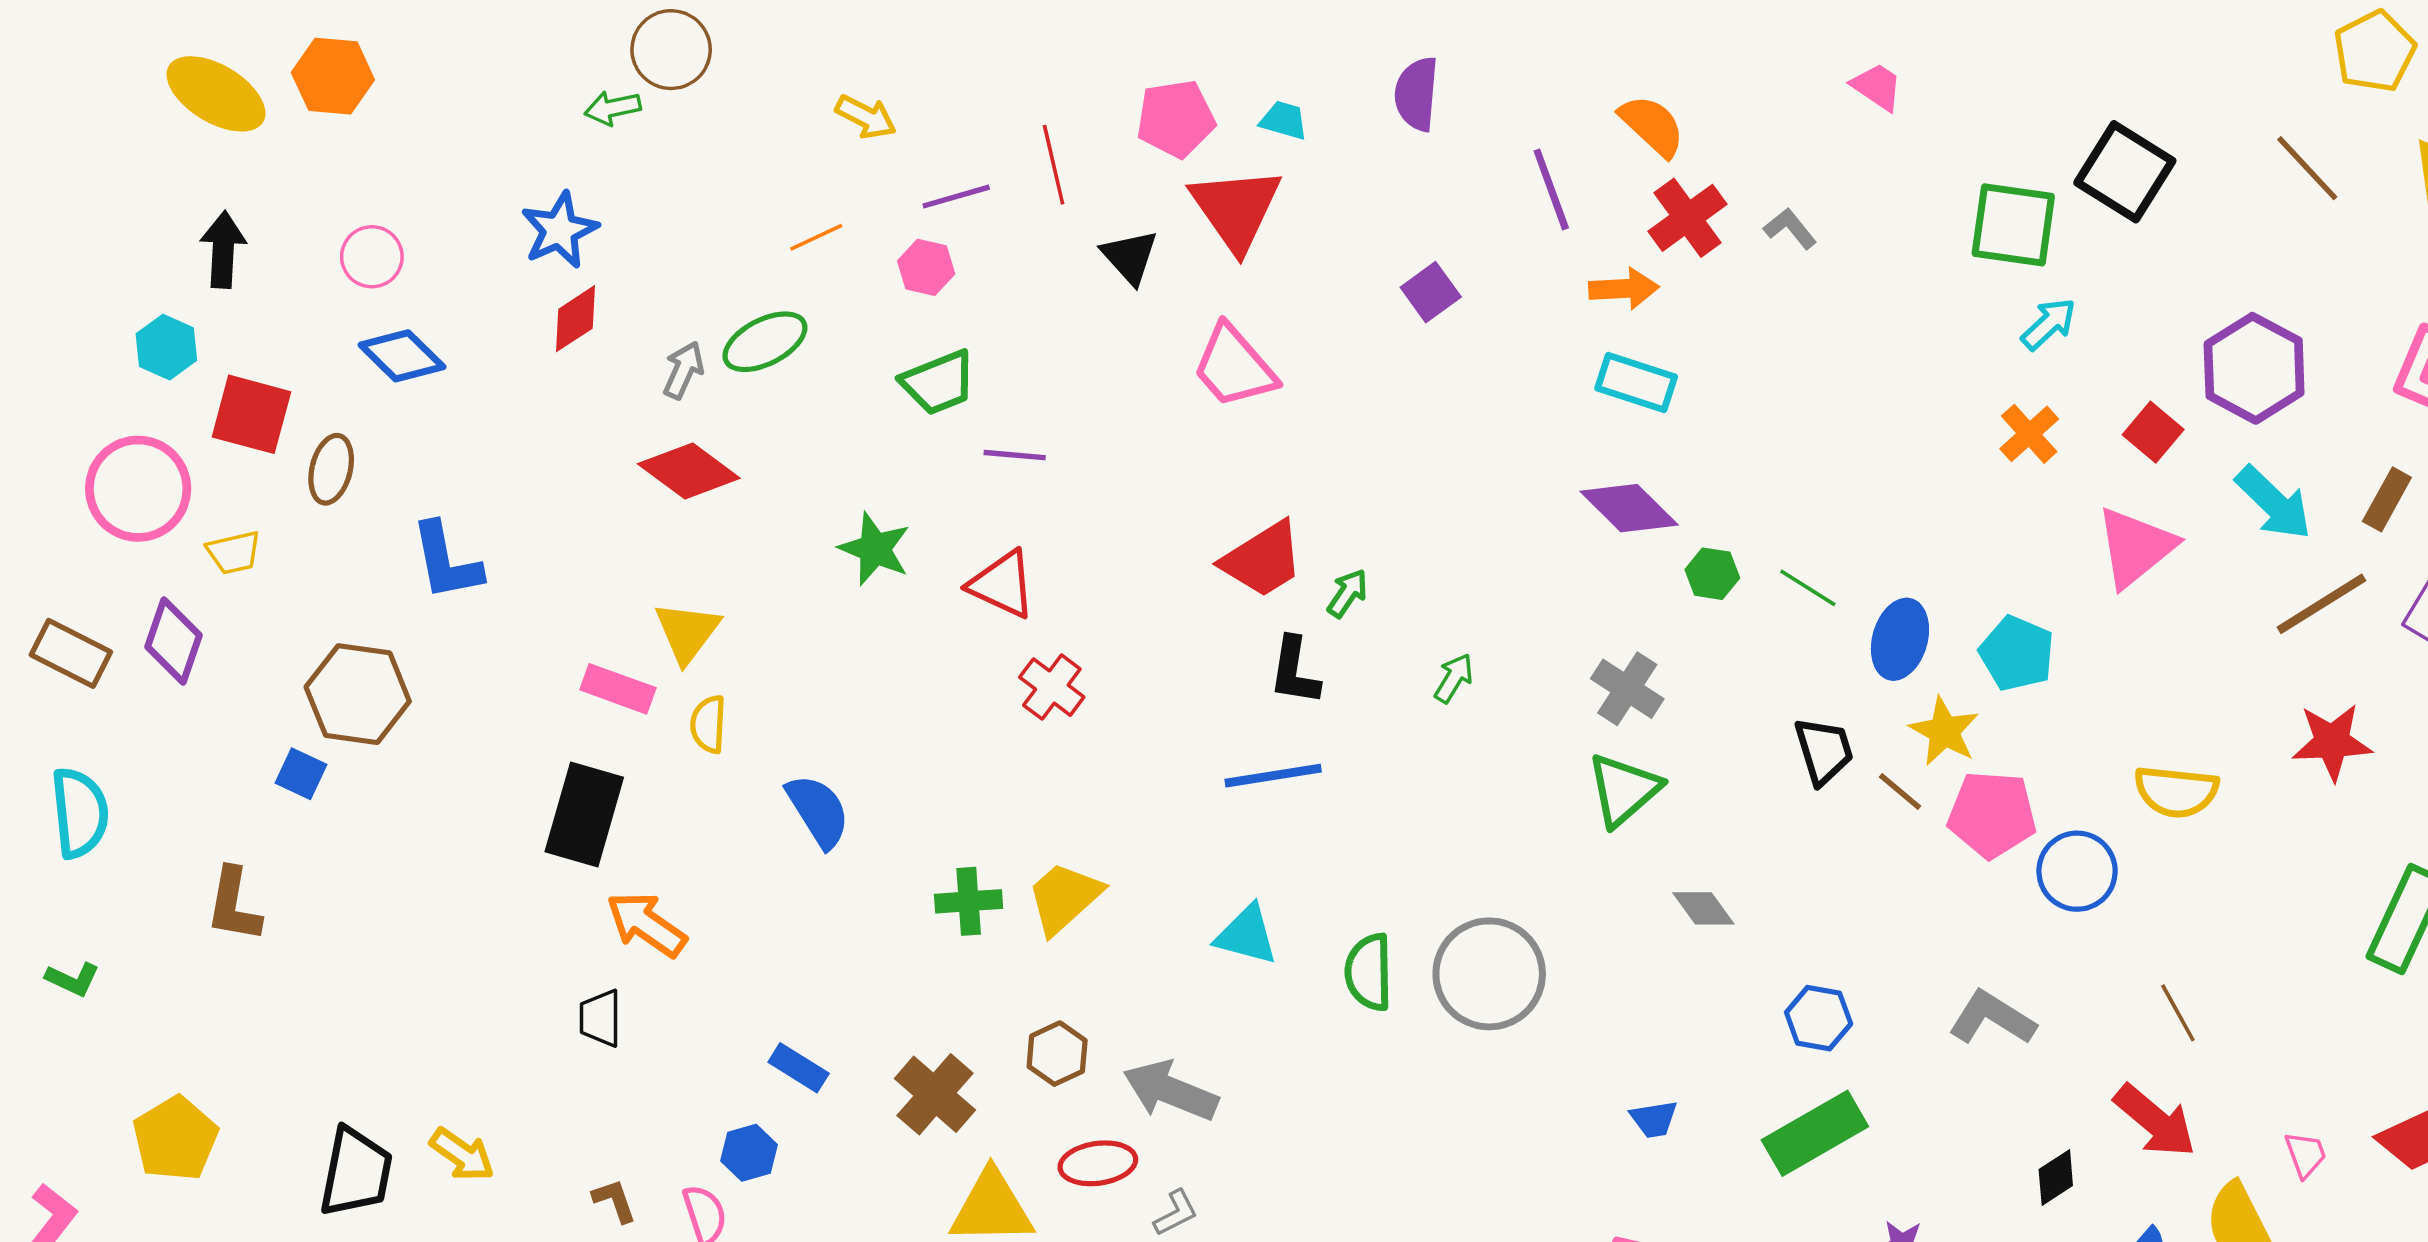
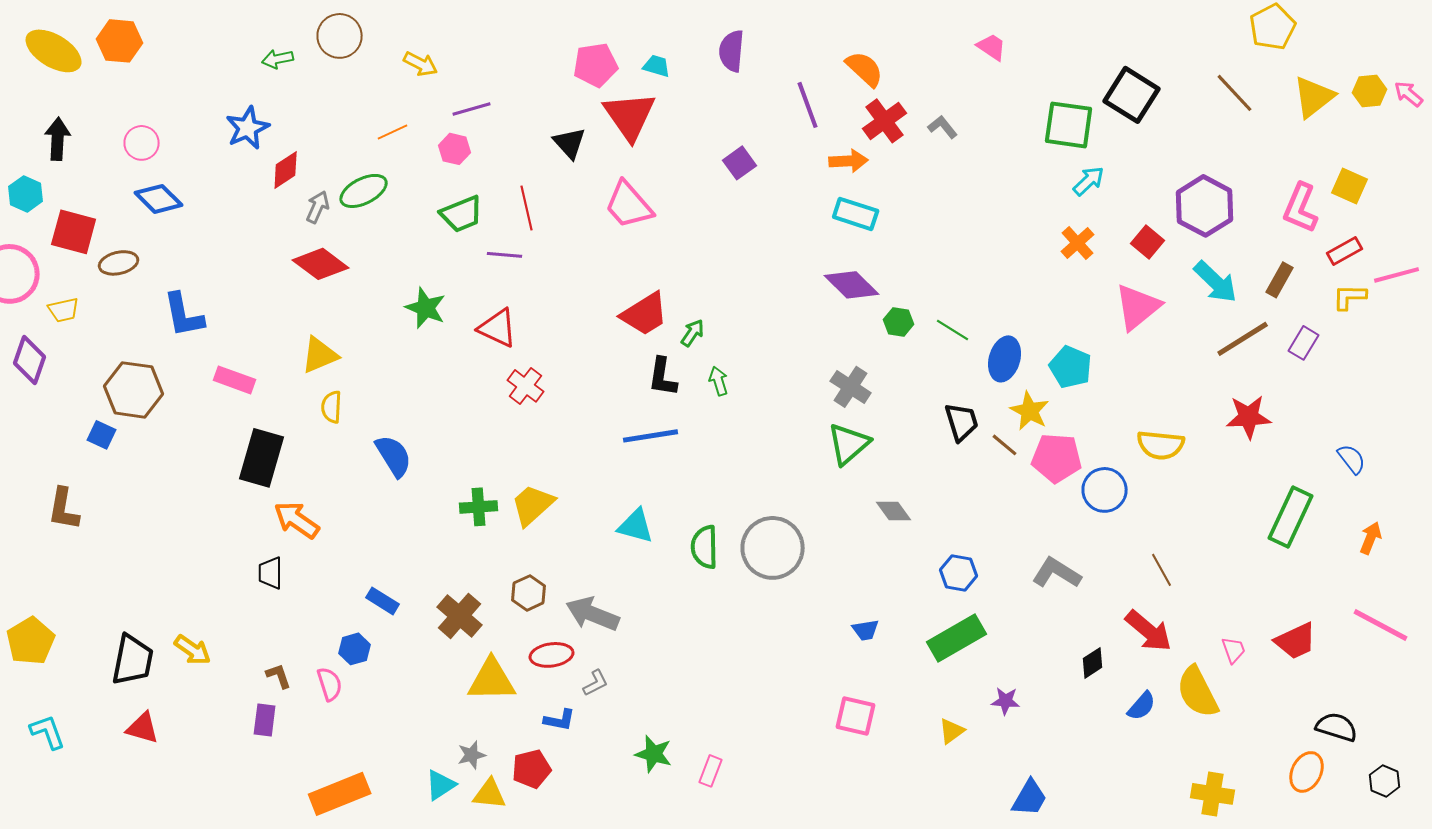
brown circle: (671, 50) -> (340, 36), moved
red line: (1054, 165) -> (527, 208), moved
red diamond: (575, 319) -> (286, 170), moved
brown ellipse: (331, 469) -> (119, 263), turned 63
yellow triangle: (687, 632) -> (320, 355), turned 30
green arrow: (1454, 678) -> (719, 381), moved, turned -48
pink rectangle: (618, 689) -> (235, 380), moved

